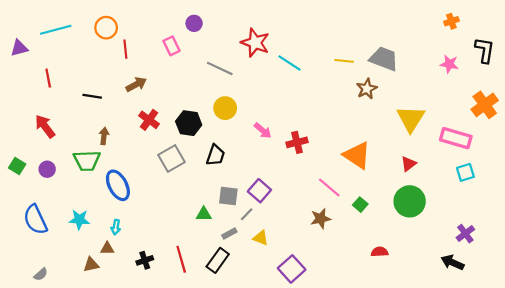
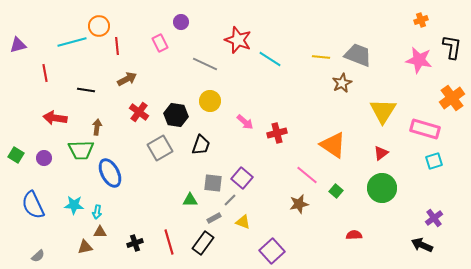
cyan line: (56, 30) -> (72, 42), moved
pink star: (449, 64) -> (419, 60), size x1.5
red arrow: (45, 126) -> (55, 118), moved, turned -45
cyan arrow: (116, 227) -> (97, 212), moved

